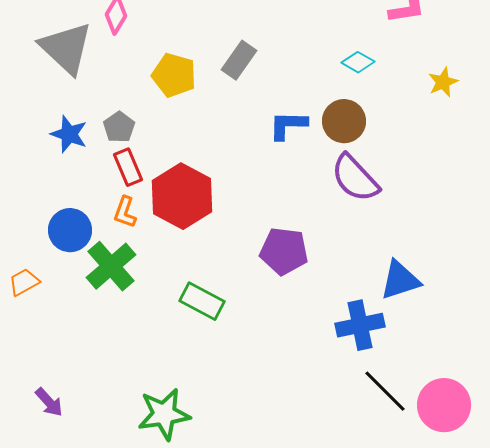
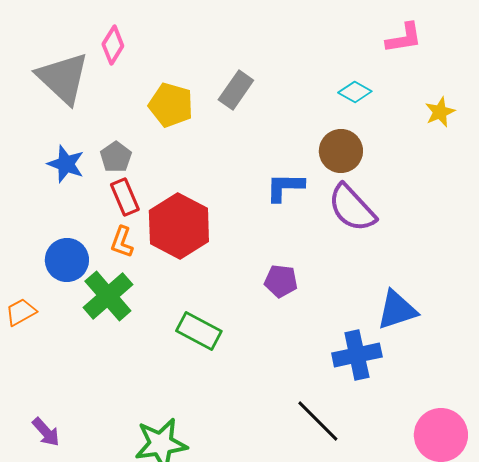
blue L-shape: (288, 125) -> (285, 187), moved
purple pentagon: (284, 251) -> (281, 281), size x0.7
black line: (385, 391) -> (318, 421), moved

